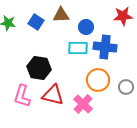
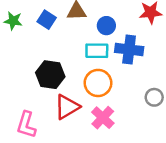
orange circle: (98, 80) -> (98, 83), moved
red triangle: (53, 95) -> (67, 107), turned -45
pink L-shape: (22, 96) -> (26, 125), moved

